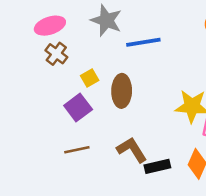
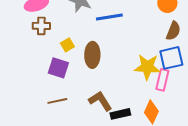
brown cross: (56, 54) -> (41, 26), turned -36
purple square: (78, 108) -> (58, 68), turned -35

